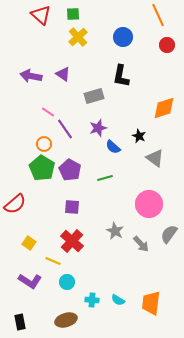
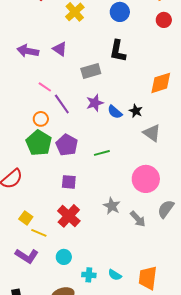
blue semicircle: (113, 147) -> (115, 112), moved
yellow line: (53, 261) -> (39, 233), moved

